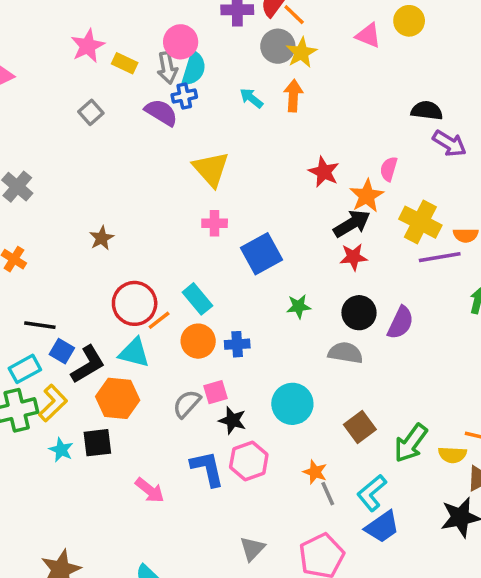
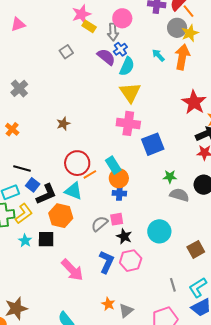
pink star: (88, 46) -> (81, 14), moved
cyan semicircle: (194, 69) -> (127, 66), moved
blue cross: (184, 96) -> (120, 49), turned -32
orange arrow: (293, 96) -> (182, 57), size x1.4
red star: (324, 172) -> (194, 102), size x1.4
pink cross: (215, 223) -> (128, 123), size x1.6
orange circle: (198, 341) -> (119, 178), moved
blue cross: (237, 344) -> (119, 193), moved
gray semicircle: (345, 353) -> (179, 195), moved
blue L-shape: (207, 469) -> (106, 262), turned 30
orange star: (315, 472) -> (108, 304), moved
pink arrow: (150, 490) -> (72, 270), size x1.4

